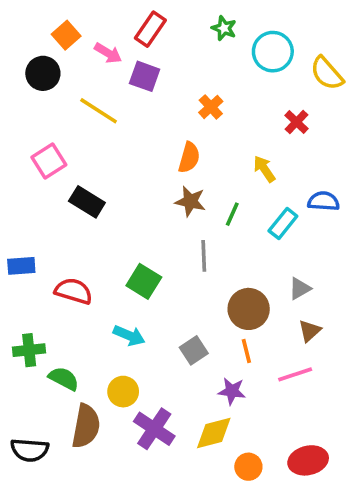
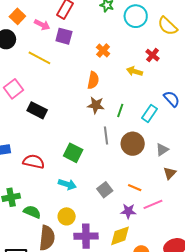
yellow arrow: (264, 169) -> (135, 71), moved, turned -35
blue semicircle: (324, 201) -> (172, 99), turned 48
brown circle: (249, 309) -> (133, 144), moved
orange line: (246, 351) -> (135, 188), turned -48
pink line: (295, 374) -> (153, 204), moved
purple cross: (154, 429) -> (86, 236), turned -30

